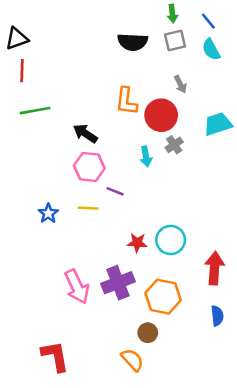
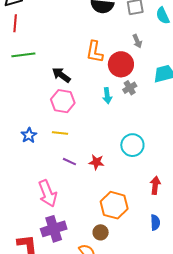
purple line: (115, 191) -> (69, 162), moved
cyan circle: (171, 240) -> (132, 145), moved
red arrow: (214, 268) -> (155, 185), size x0.7
purple cross: (118, 283) -> (54, 229), moved

